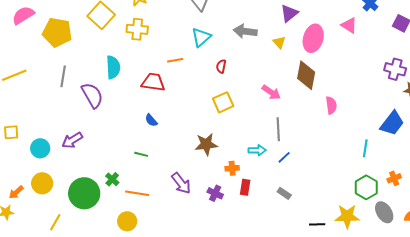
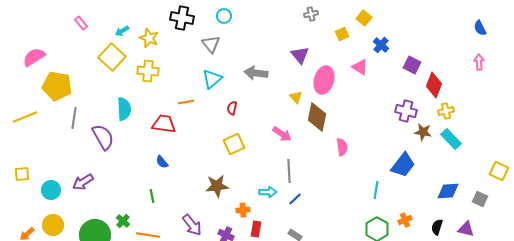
purple triangle: (289, 13) -> (300, 55), turned -30
yellow pentagon: (57, 32) -> (57, 86), moved
yellow triangle: (279, 42) -> (296, 97), moved
green line: (141, 154) -> (152, 196), turned 64

